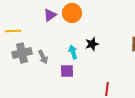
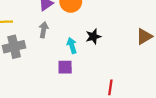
gray arrow: (43, 57) -> (44, 30), moved, turned -144

